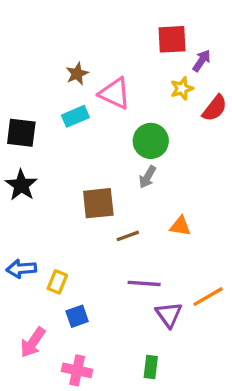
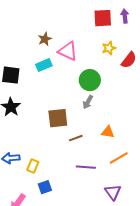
purple arrow: (202, 61) -> (125, 16), moved, turned -40
orange line: (208, 297) -> (119, 158), moved
purple triangle: (169, 315) -> (113, 192), moved

